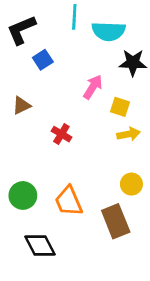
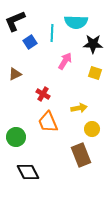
cyan line: (74, 17) -> (52, 33), moved
yellow square: (120, 107) -> (95, 73), moved
yellow arrow: (129, 134) -> (79, 108), moved
orange trapezoid: (69, 201) -> (48, 122), moved

